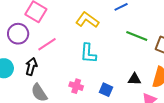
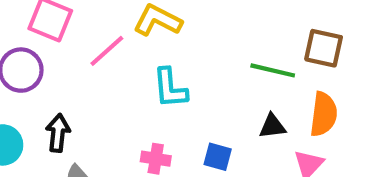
green line: (137, 36) -> (273, 70), moved
pink line: (47, 44) -> (107, 51), moved

